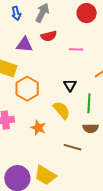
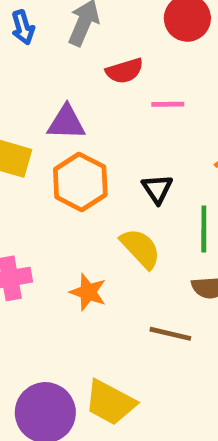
red semicircle: (49, 36) -> (125, 71), moved
purple triangle: (25, 45) -> (66, 123), moved
orange hexagon: (27, 89) -> (80, 182), moved

